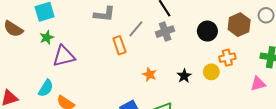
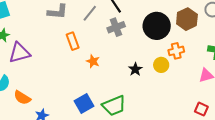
gray line: (136, 29) -> (90, 13), moved
black circle: (207, 31) -> (157, 26), size x1.4
orange star: (150, 74) -> (93, 61), moved

